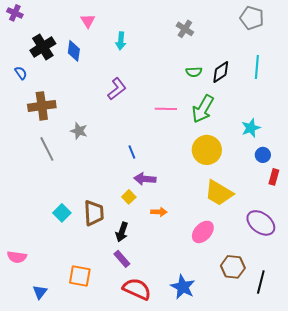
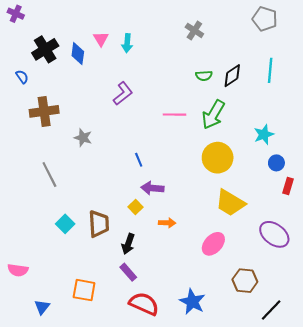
pink triangle: (88, 21) -> (101, 39), moved
gray line: (47, 149) -> (49, 174), moved
black line: (261, 282) -> (271, 310), moved, turned 30

